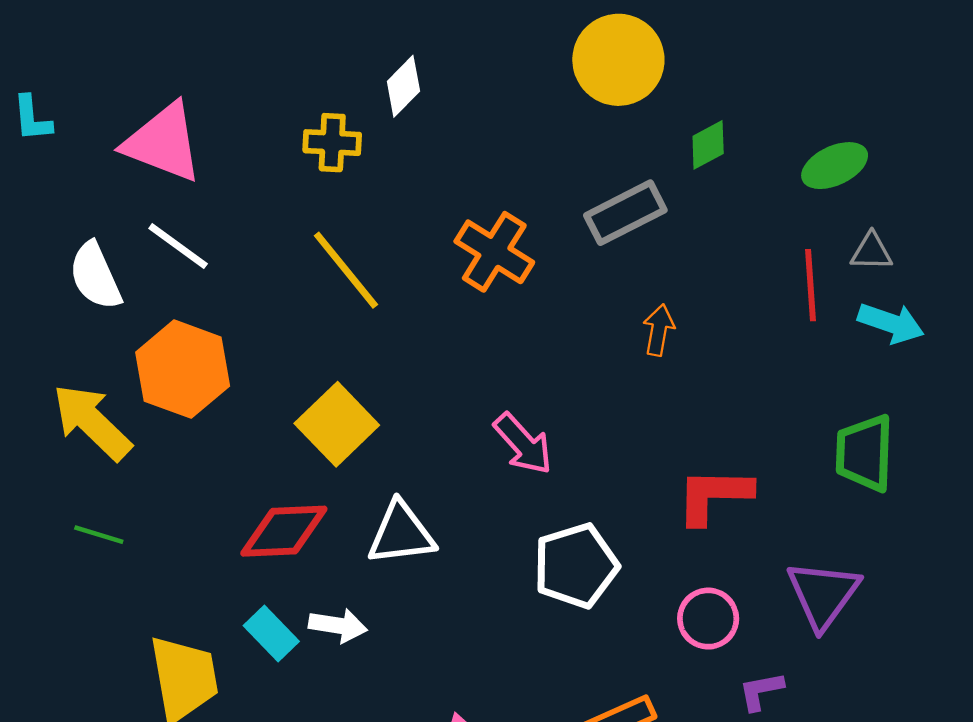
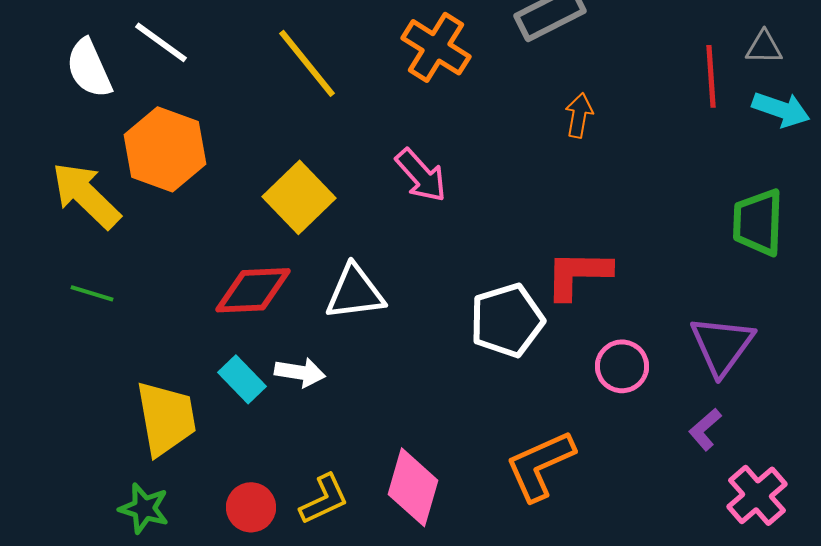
pink arrow: (523, 444) -> (421, 175), moved
red L-shape: (714, 496) -> (578, 274), moved
purple L-shape: (761, 691) -> (705, 429), moved, turned -30

